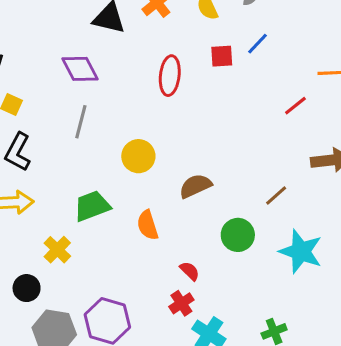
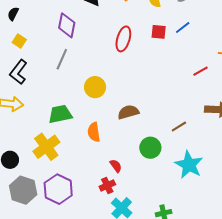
purple diamond: (80, 69) -> (67, 25), turned 30
yellow cross: (57, 250) -> (46, 147), moved, size x1.5

